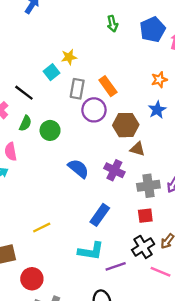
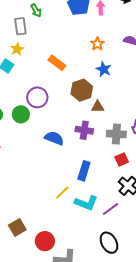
green arrow: (112, 24) -> (36, 10), moved
gray rectangle: (77, 89) -> (20, 26), moved
purple circle: (94, 110) -> (37, 97), moved
gray cross: (148, 186) -> (116, 134), turned 30
yellow line: (42, 228) -> (62, 193), moved
cyan L-shape: (91, 251) -> (86, 203), turned 30

